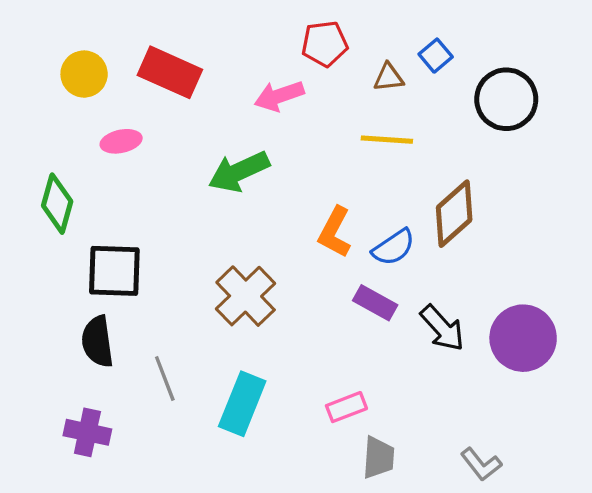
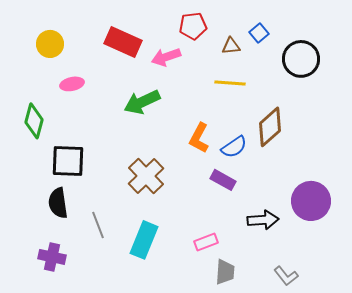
red rectangle: (170, 72) -> (123, 42), moved
black arrow: (442, 328) -> (263, 220), moved, turned -52

